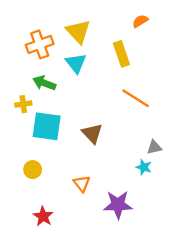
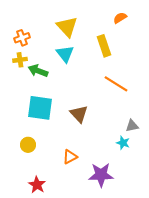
orange cross: (40, 44) -> (22, 38), moved, size x0.7
yellow cross: (23, 104) -> (20, 60), moved
orange triangle: (82, 184) -> (70, 157), turned 42

